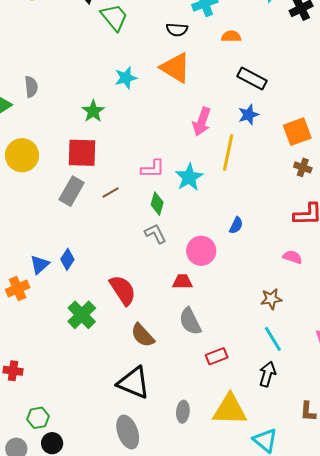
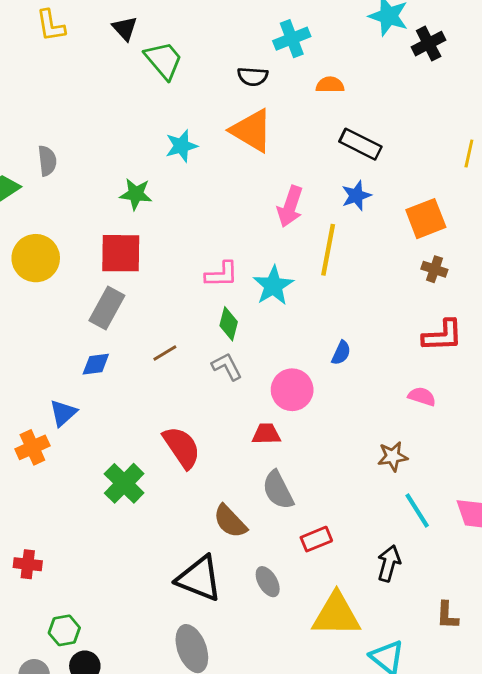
green star: (93, 111) -> (136, 194), turned -30
brown line: (111, 193) -> (165, 353), moved
blue diamond: (67, 259) -> (96, 364), moved, turned 50
brown semicircle: (143, 335) -> (230, 521), moved
cyan line: (273, 339) -> (417, 510), moved
gray ellipse: (183, 412) -> (268, 582), moved, turned -35

